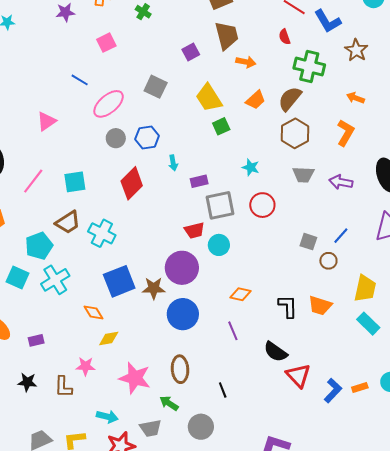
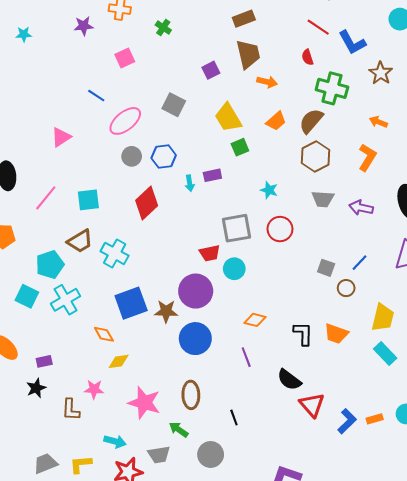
purple rectangle: (199, 181) -> (212, 175), moved
black star: (27, 382) -> (36, 388), moved, turned -30

